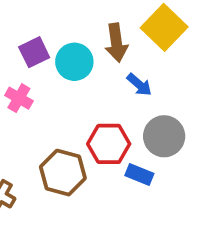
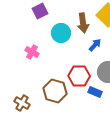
purple square: (34, 52) -> (40, 11), moved
blue arrow: (139, 85) -> (95, 45), turned -88

